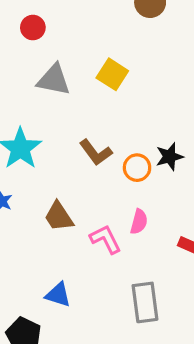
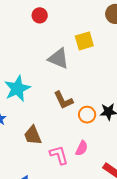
yellow square: (112, 74) -> (84, 41), moved, turned 30
gray triangle: (54, 80) -> (58, 58), moved

